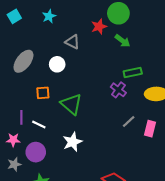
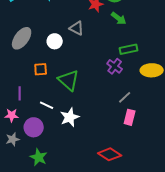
gray triangle: (72, 42) -> (77, 28), moved
white line: (39, 125) -> (47, 105), moved
pink rectangle: (150, 129) -> (130, 117), moved

